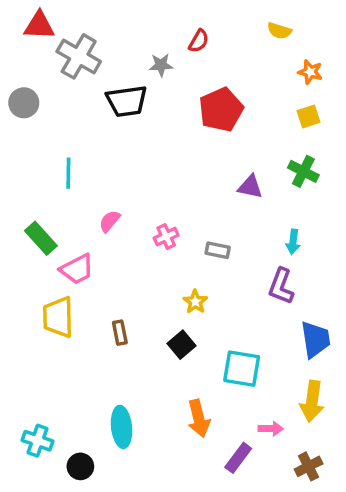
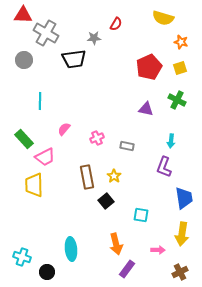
yellow semicircle: (279, 31) -> (163, 18), size x1.5
gray circle: (24, 103) -> (24, 60), moved
red pentagon: (221, 110) -> (149, 67), moved
brown rectangle: (120, 333) -> (87, 177), moved, size x1.6
cyan square: (242, 369) -> (141, 215), size x0.7
purple rectangle: (238, 458) -> (127, 269), moved

